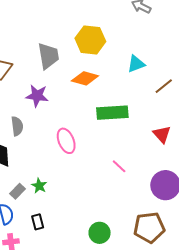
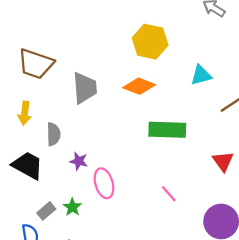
gray trapezoid: (48, 56) -> (85, 88), moved
purple star: (37, 96) -> (79, 161), moved, size x0.7
pink ellipse: (66, 141) -> (104, 183), moved

